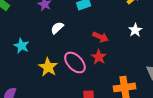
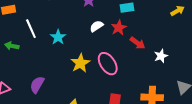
white star: (135, 30) -> (161, 56), moved
red star: (99, 57) -> (119, 28), moved

